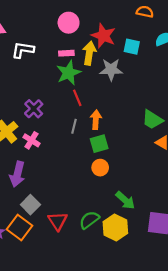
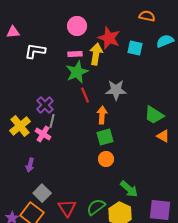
gray star: (111, 70) -> (116, 90), moved
gray line: (74, 126) -> (52, 121), moved
purple arrow: (17, 174) -> (30, 165), size x0.6

